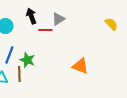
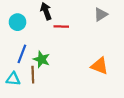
gray triangle: (58, 19) -> (101, 14), moved

